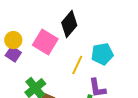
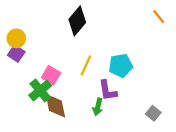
pink square: (45, 42) -> (51, 75), moved, size x0.7
cyan pentagon: (102, 54) -> (121, 66), moved

